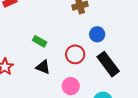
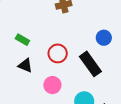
blue circle: (97, 34) -> (104, 38), moved

